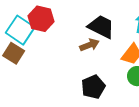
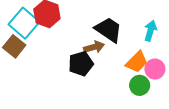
black pentagon: (93, 87) -> (81, 64), moved

